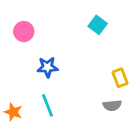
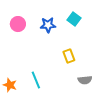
blue star: (47, 67) -> (48, 25), moved
yellow rectangle: (120, 78) -> (69, 56), moved

